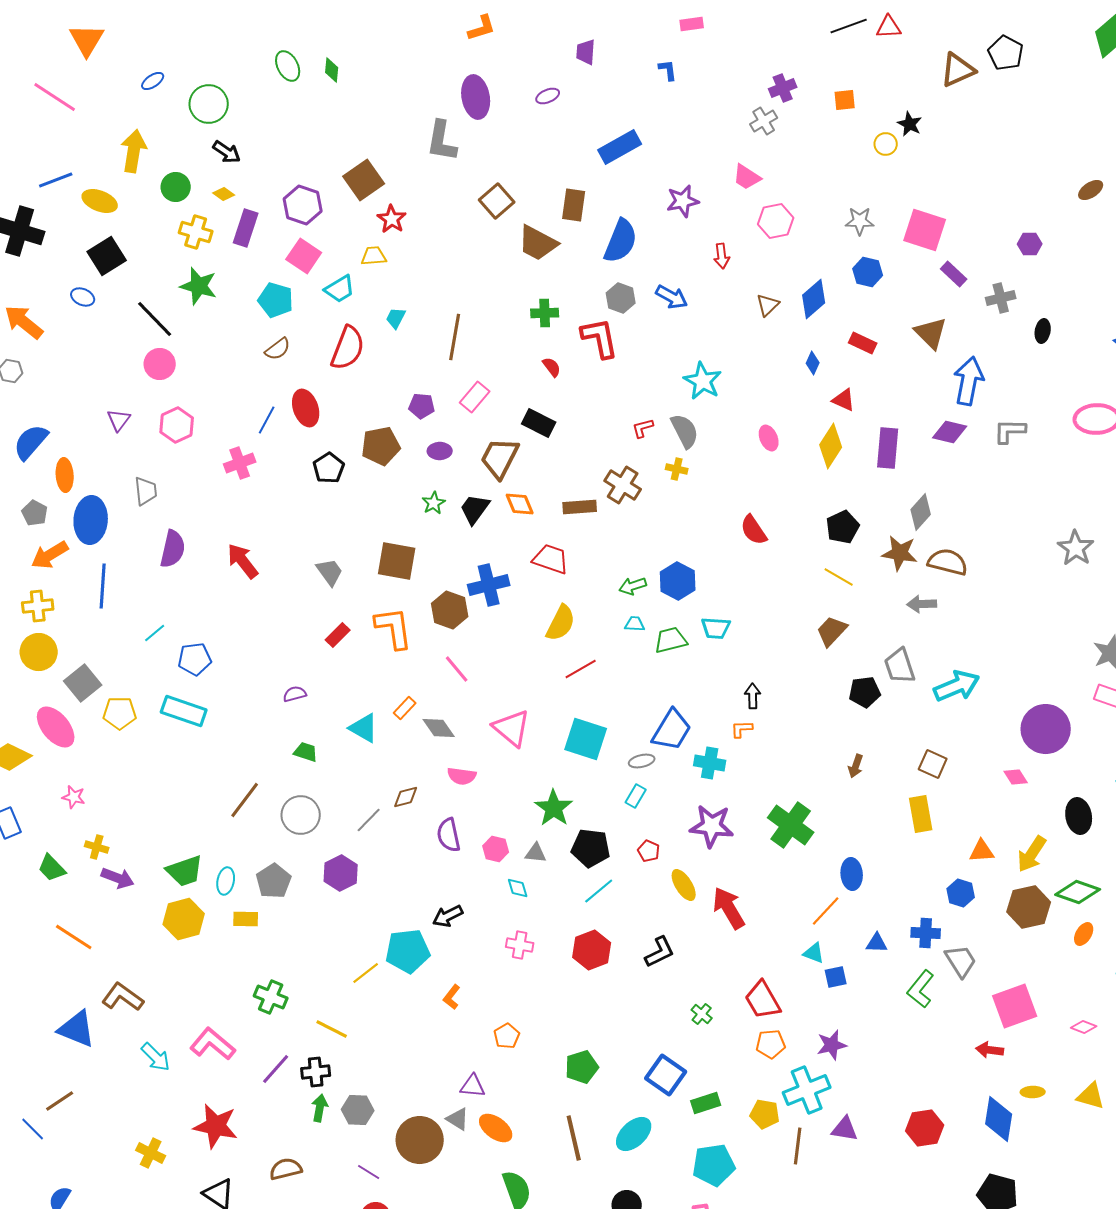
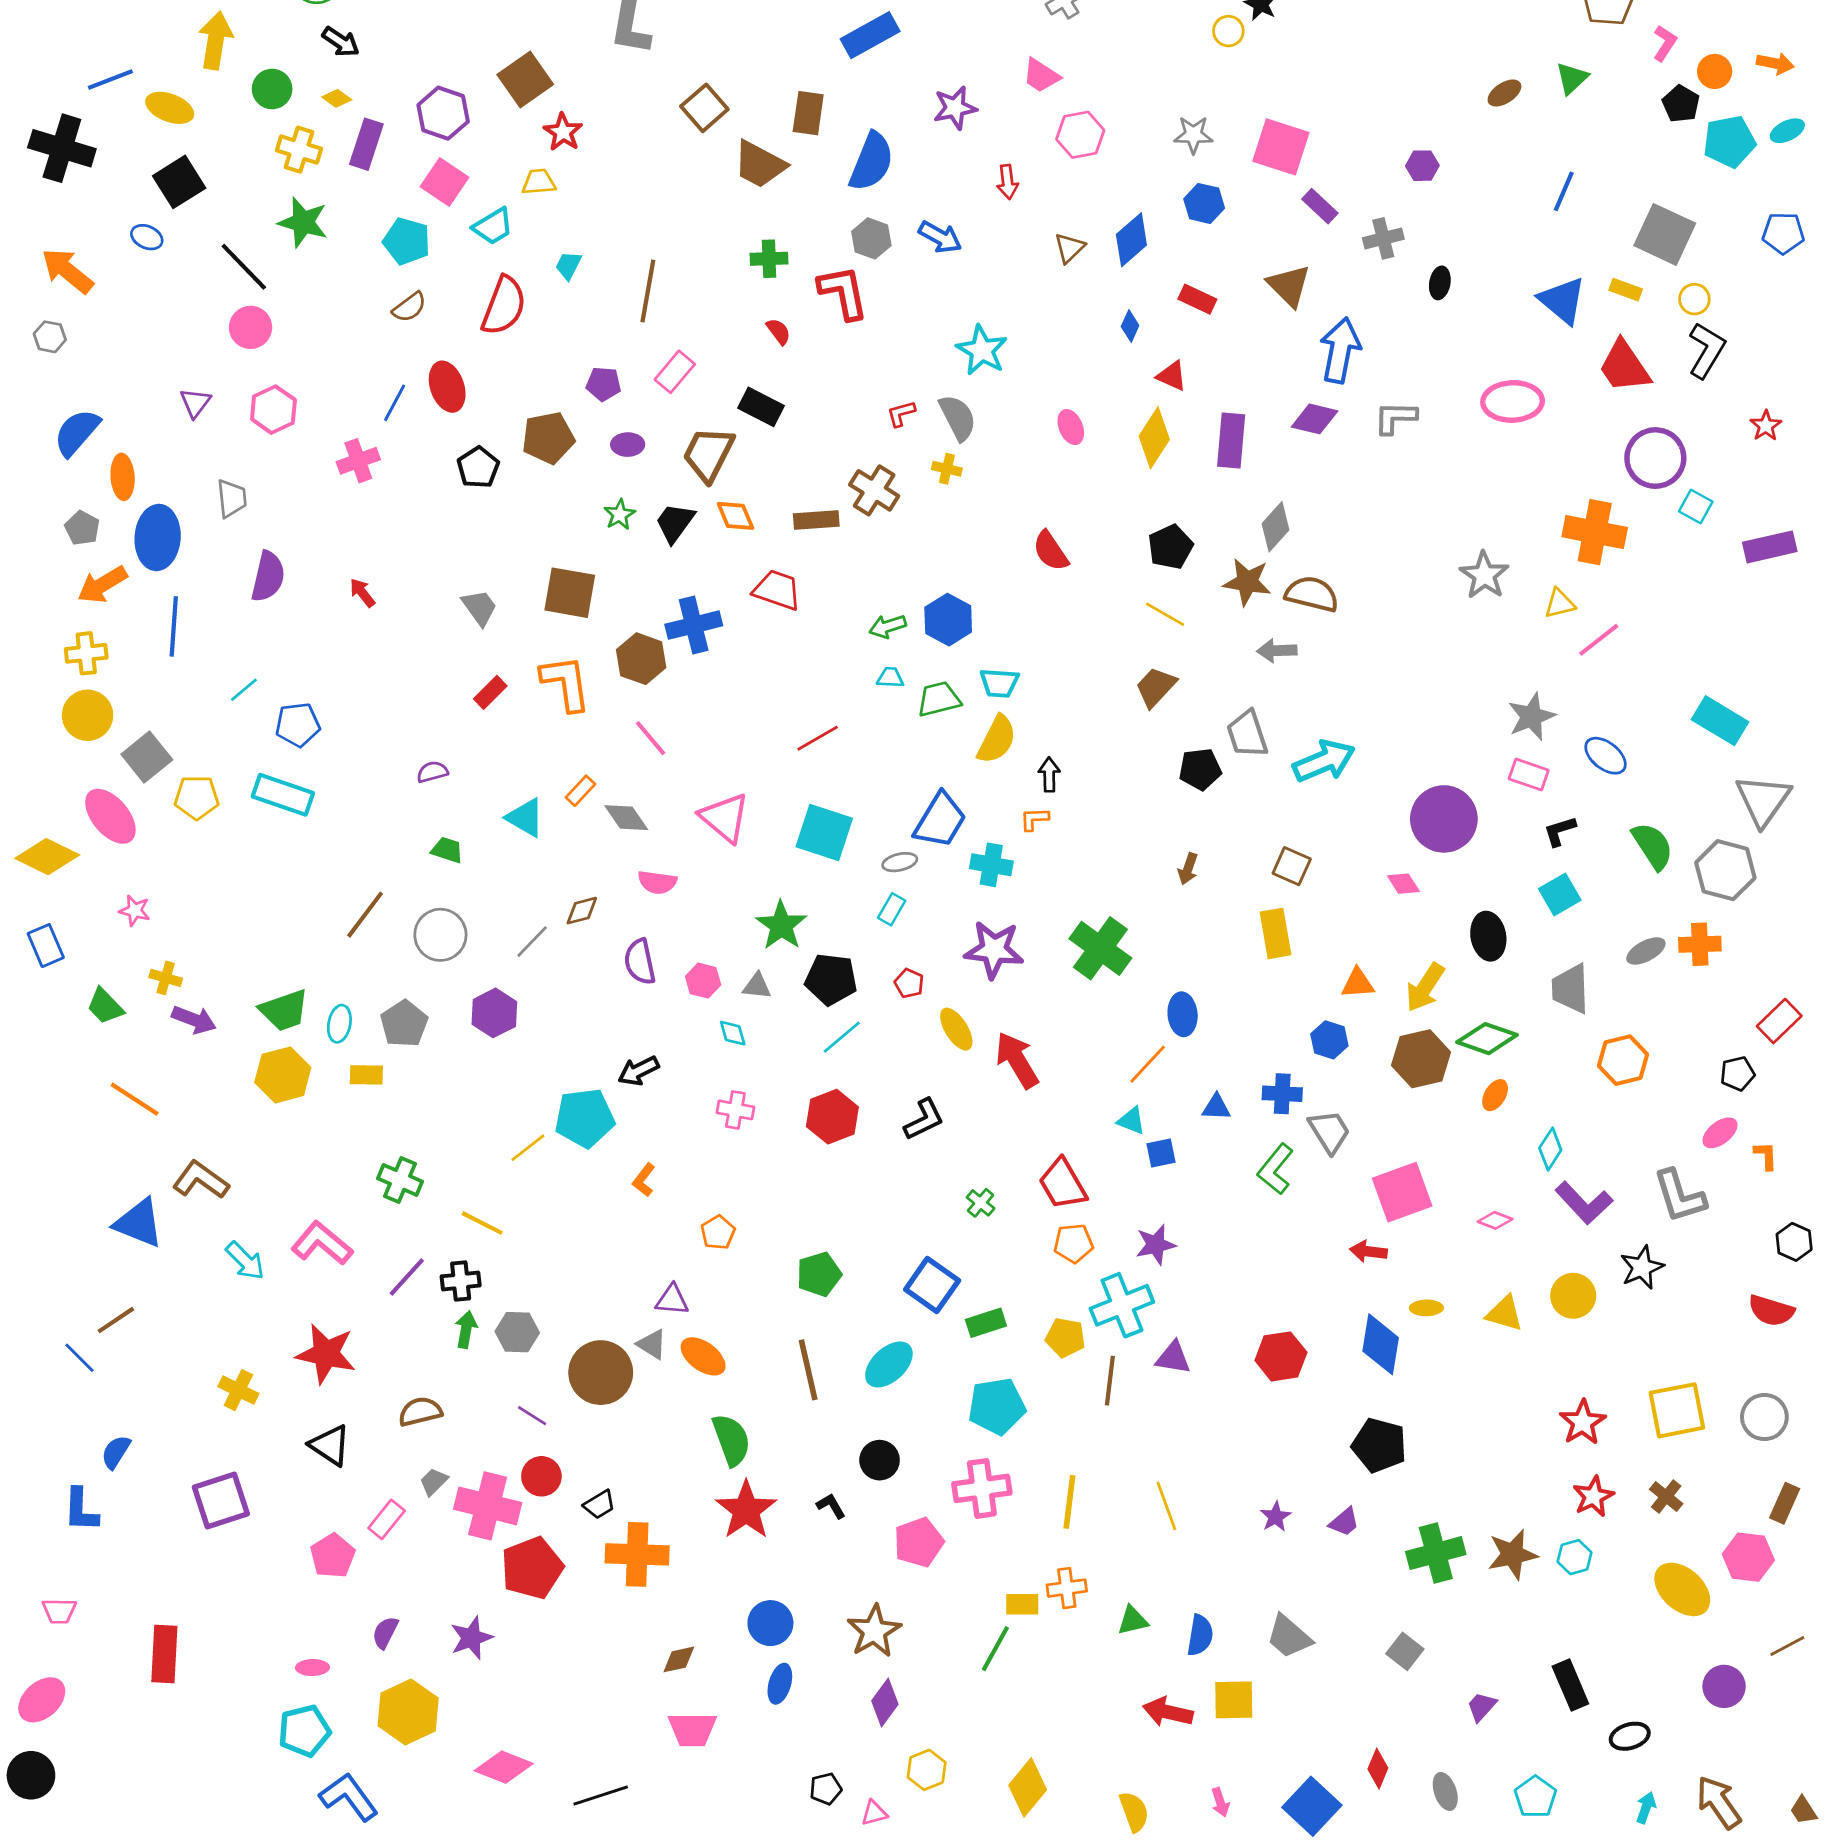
red arrow: (243, 561) -> (362, 593), size x0.6
yellow semicircle: (561, 623) -> (997, 740), moved

